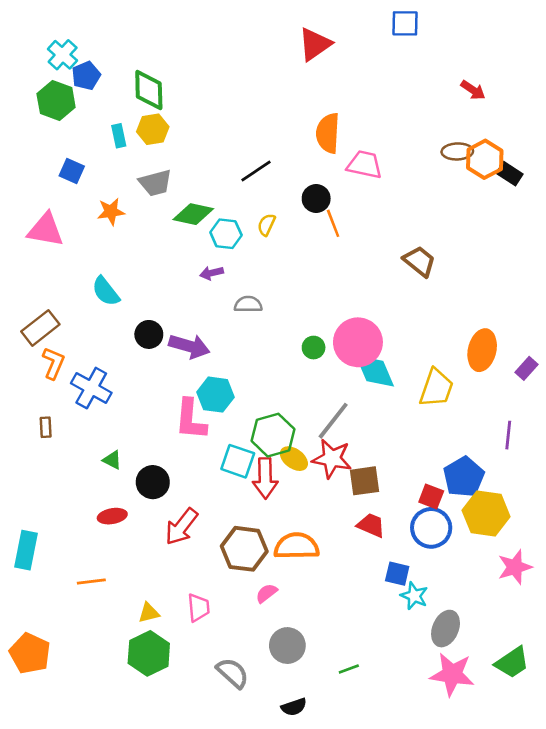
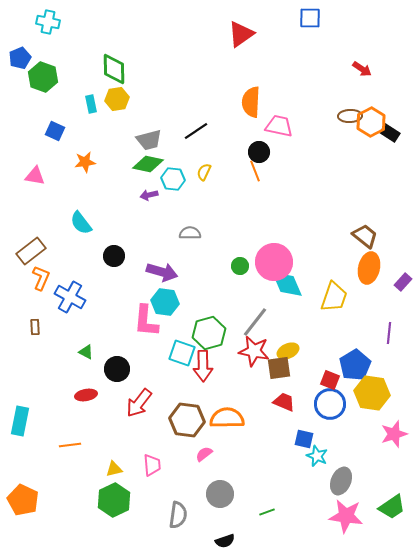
cyan cross: (63, 55) -> (48, 22), moved, turned -30
blue pentagon: (86, 76) -> (20, 58), moved
gray trapezoid: (155, 183) -> (149, 140), moved
black circle: (316, 199) -> (259, 152), moved
pink triangle: (46, 230) -> (35, 176), size x0.7
brown trapezoid: (419, 261) -> (365, 236), moved
purple arrow: (212, 273) -> (149, 195), moved
purple arrow: (189, 346) -> (162, 272), moved
yellow ellipse: (294, 459) -> (288, 351), moved, turned -60
gray semicircle: (232, 673) -> (178, 515), turned 56

